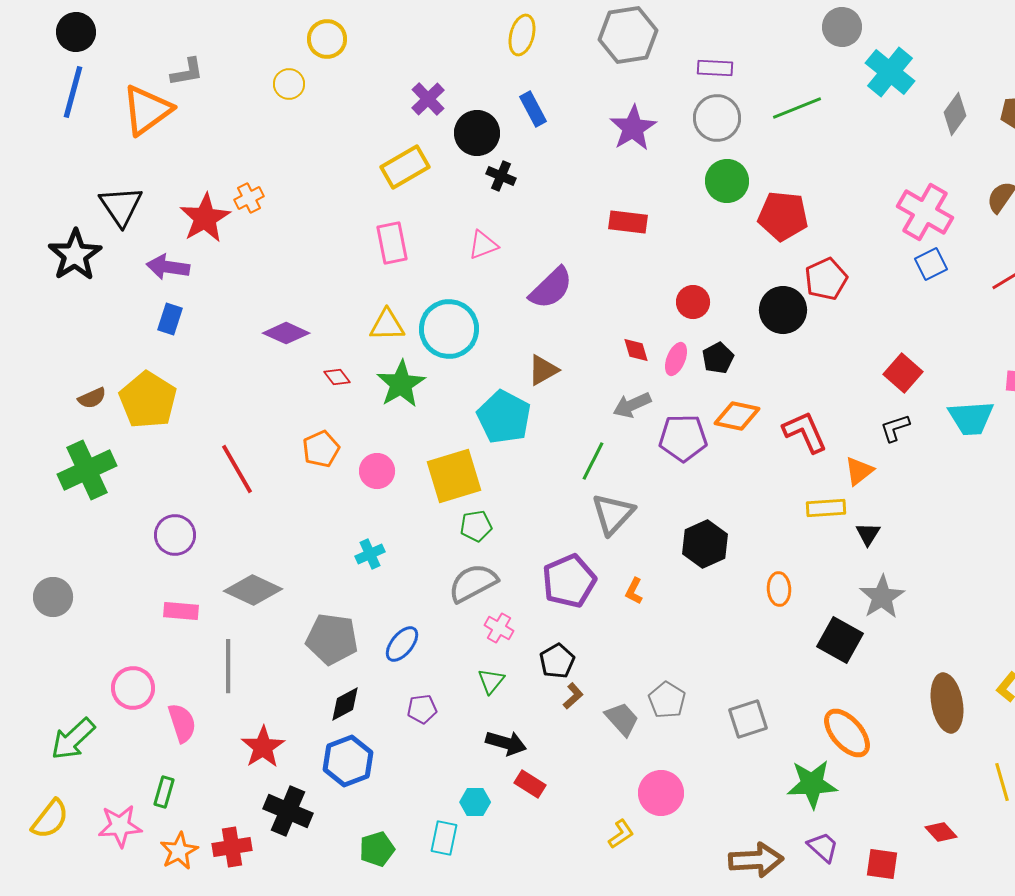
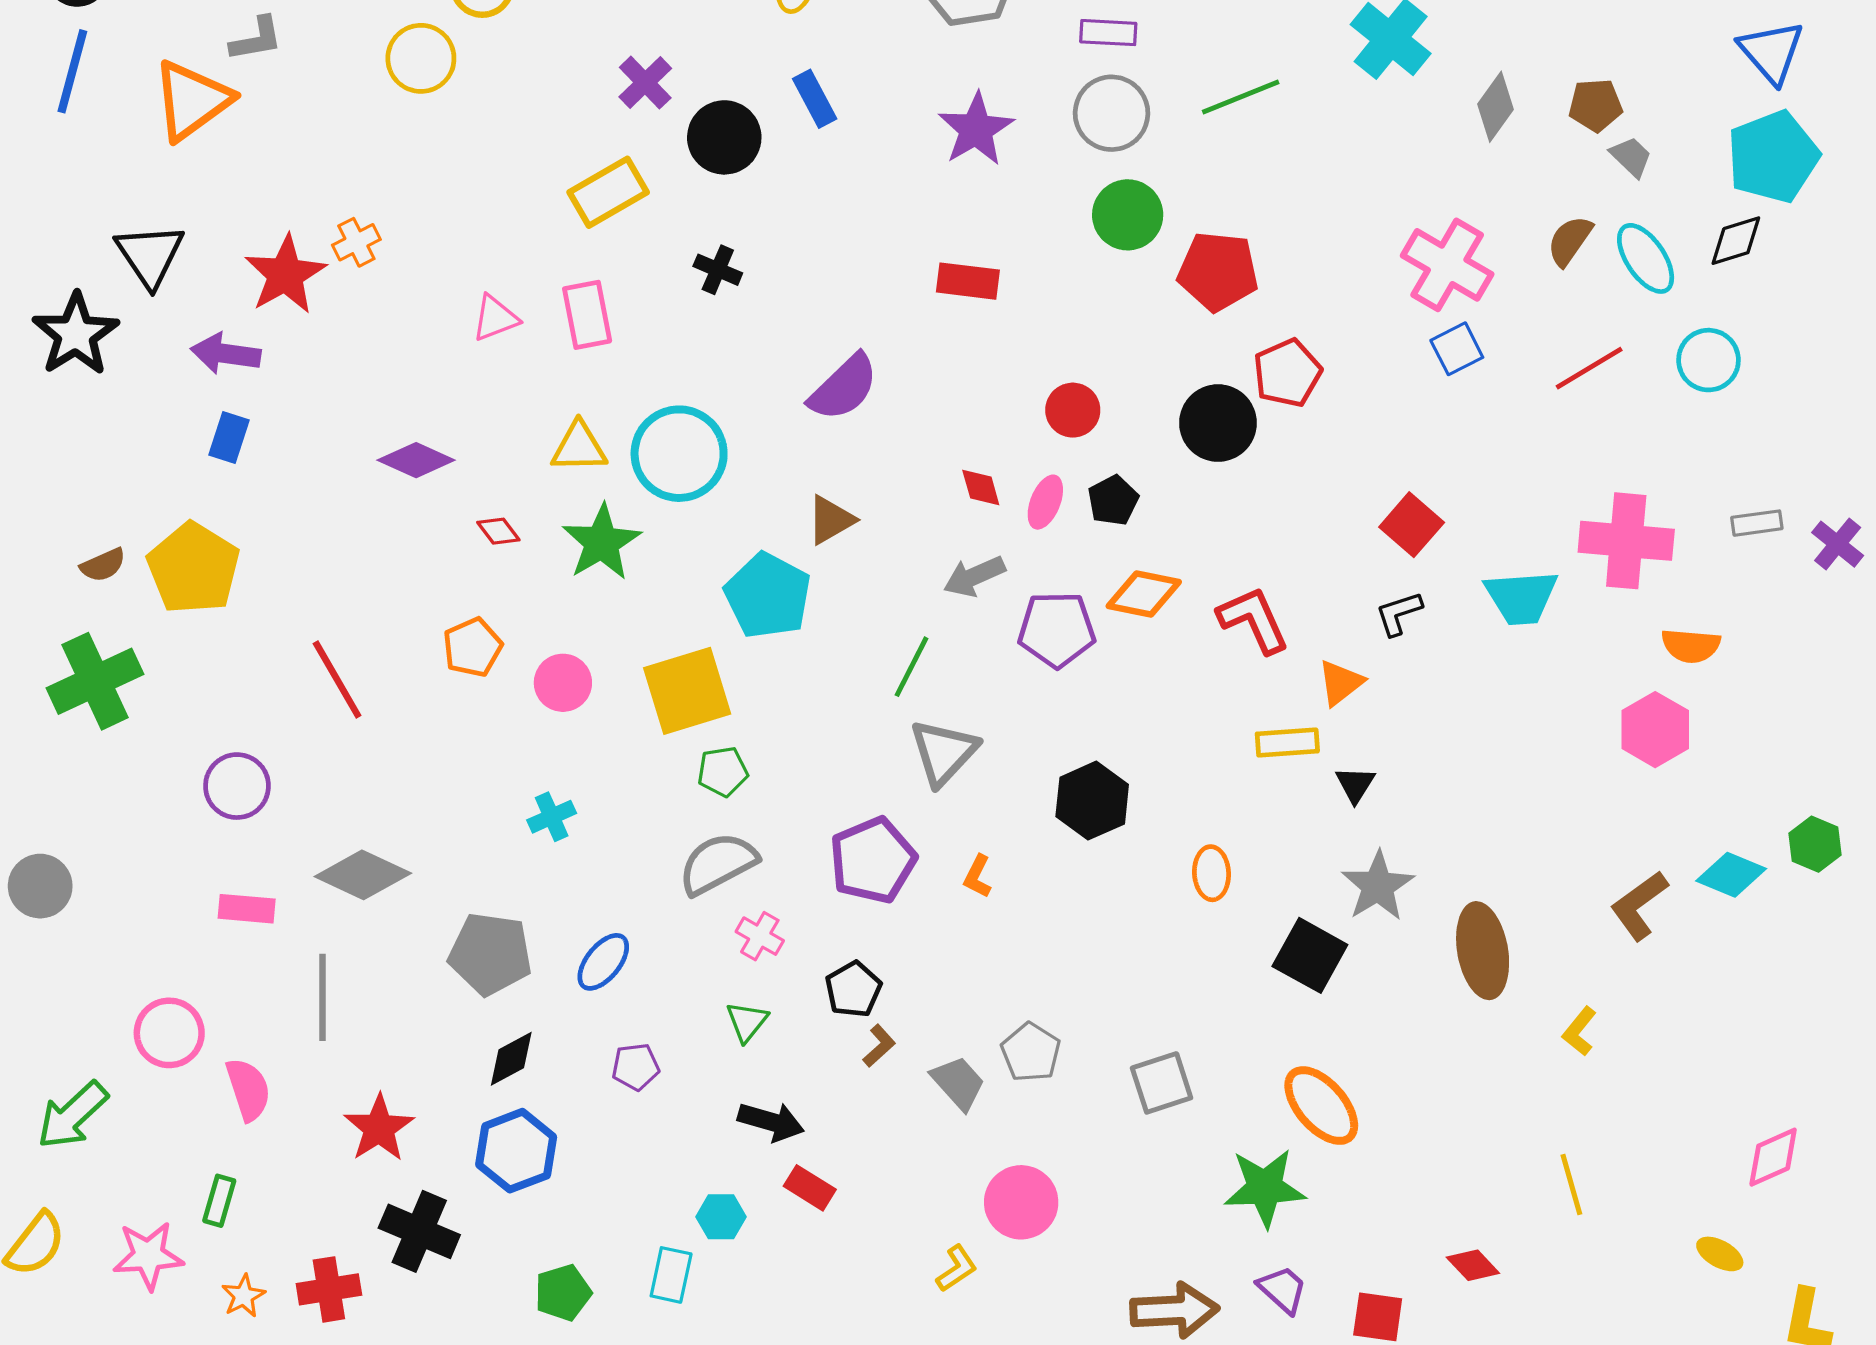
yellow circle: (289, 84) -> (421, 58), size x1.4
black cross: (501, 176) -> (718, 270), moved
pink triangle: (483, 245) -> (495, 318), moved
brown ellipse: (947, 703) -> (1483, 951), moved
orange star: (179, 851) -> (243, 1296), size x0.7

